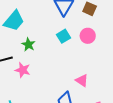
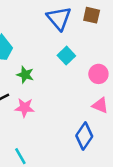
pink circle: (88, 36) -> (98, 74), moved

